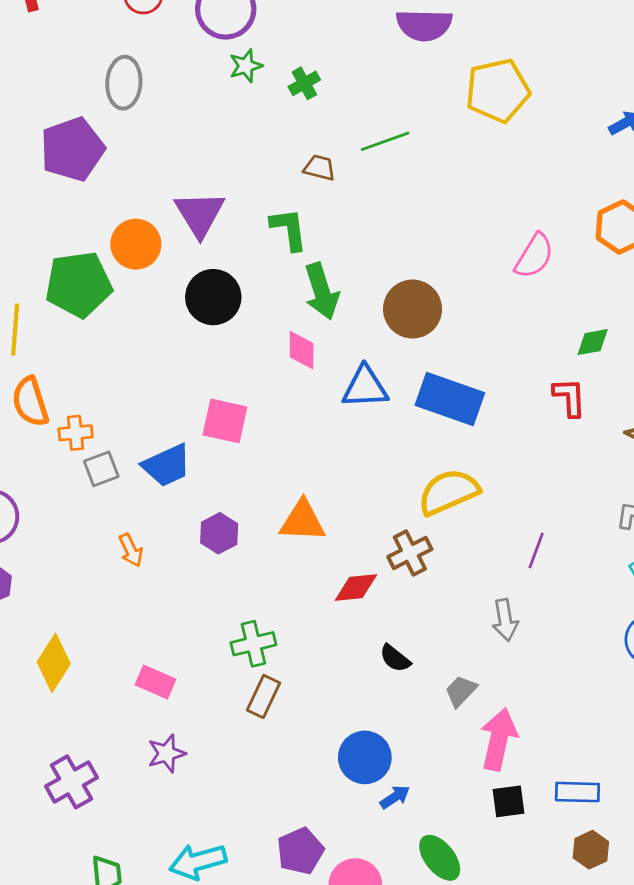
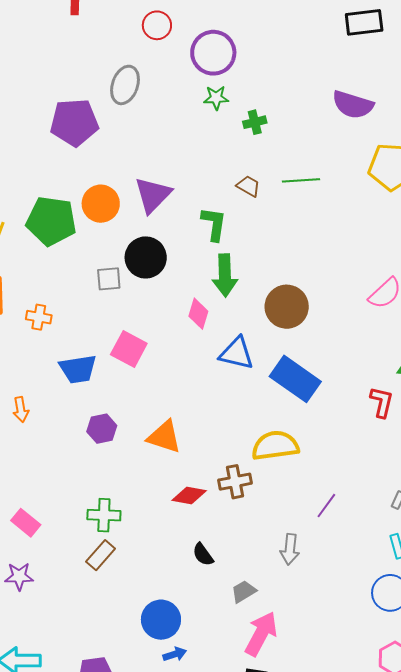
orange cross: (76, 433) -> (39, 317), moved
gray square: (101, 469) -> (109, 279), moved
orange arrow: (131, 550) -> (21, 409), moved

